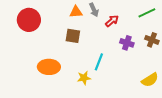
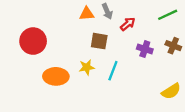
red circle: (29, 20) -> (33, 41), moved
brown square: (73, 36) -> (99, 41), moved
yellow star: (84, 78) -> (87, 67), moved

